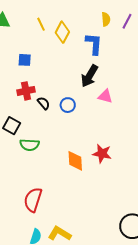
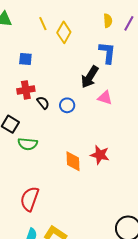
blue L-shape: (94, 44) -> (107, 53), moved

